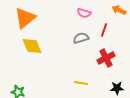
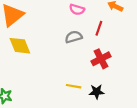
black star: (117, 88) -> (97, 92), moved

